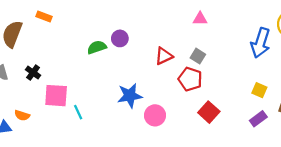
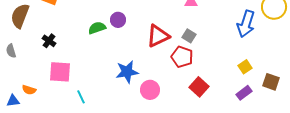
red triangle: (164, 56) -> (158, 36), size x1.4
black cross: (33, 73) -> (49, 41), moved
yellow square: (259, 90) -> (245, 67), turned 32
cyan line: (78, 112) -> (81, 97), moved

